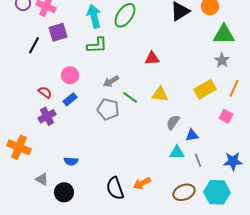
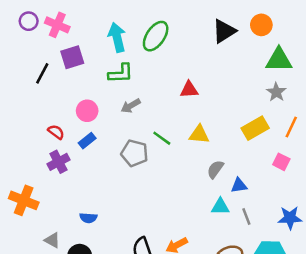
gray arrow: (111, 81) -> (131, 106), moved

